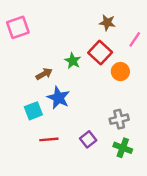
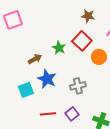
gray cross: (119, 119) -> (78, 86), moved
red line: (49, 139) -> (48, 114), moved

